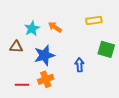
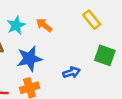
yellow rectangle: (94, 21) -> (92, 20), turned 56
blue arrow: (79, 65) -> (71, 72), turned 72

